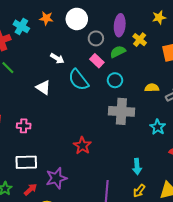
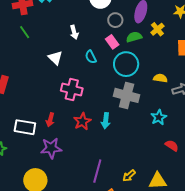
white arrow: (57, 58) -> (74, 32), turned 32
cyan semicircle: (78, 80) -> (91, 57), size x0.6
cyan circle: (115, 80) -> (126, 64), size x1.6
pink cross: (24, 126) -> (72, 90), moved, size x1.5
cyan arrow: (137, 167) -> (106, 121), moved
red arrow: (30, 189) -> (50, 120), moved, turned 136

